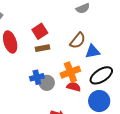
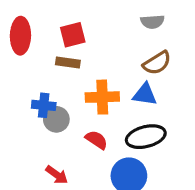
brown semicircle: (78, 41) -> (157, 63), moved
orange cross: (70, 72) -> (102, 97), moved

